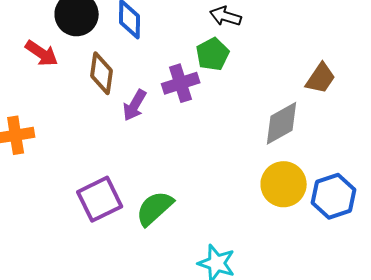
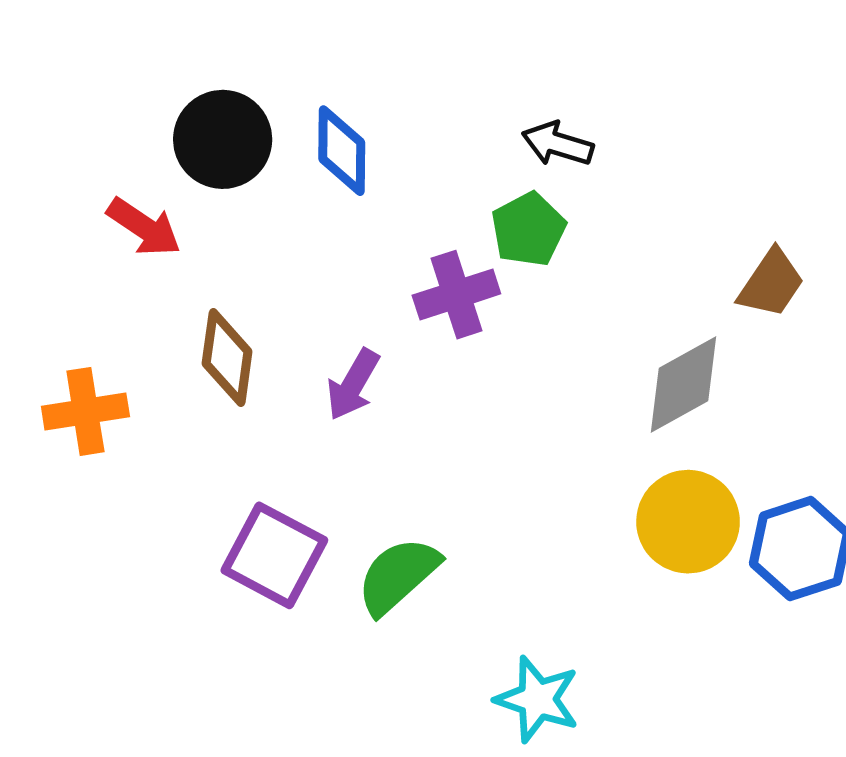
brown diamond: (102, 73) -> (227, 357), moved
purple arrow: (135, 105) -> (353, 384), moved
purple square: (100, 199) -> (274, 555), turned -36

